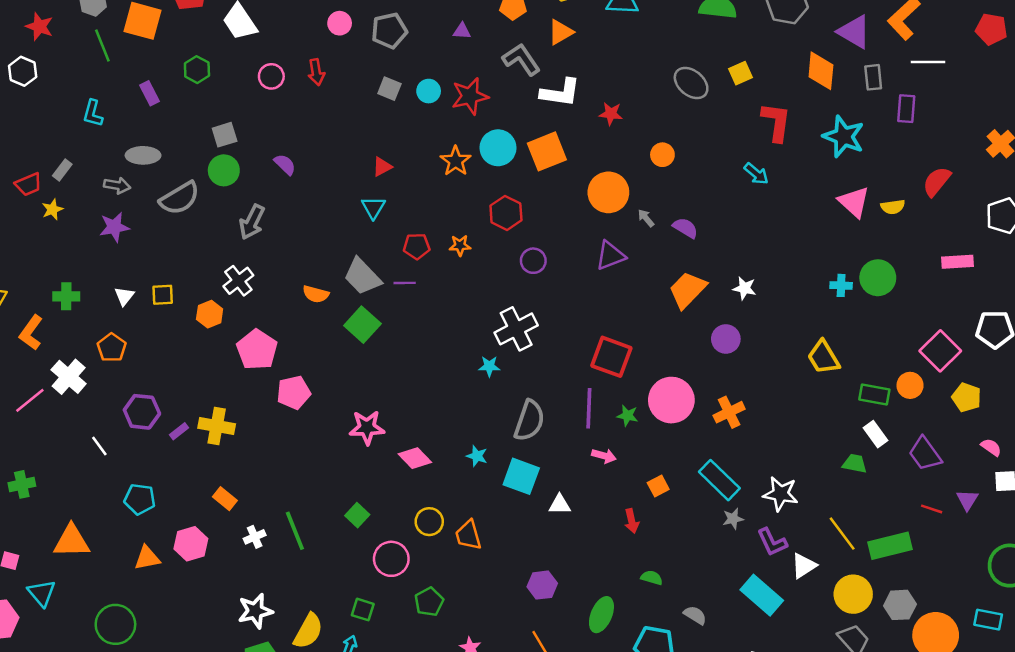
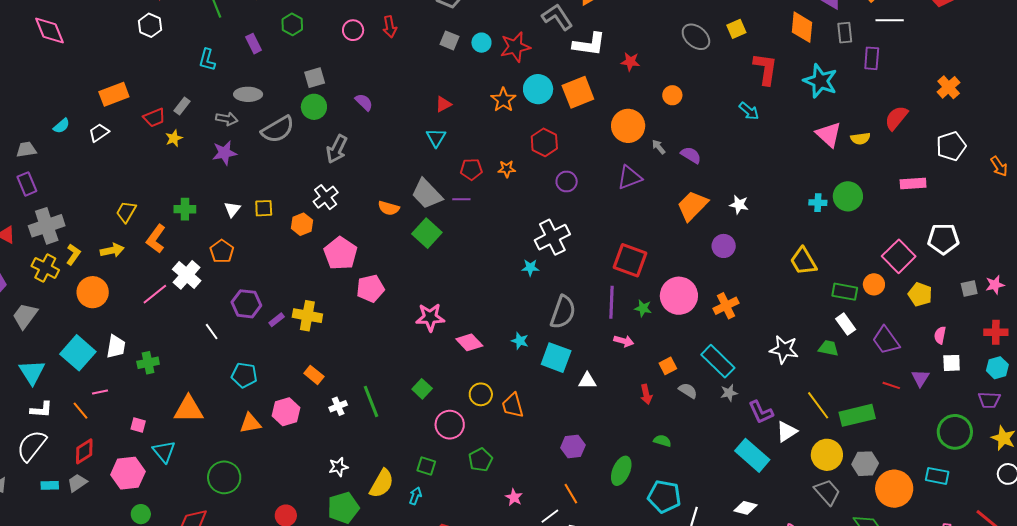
pink semicircle: (991, 447) -> (940, 335), turned -114
white star: (781, 494) -> (784, 349), moved
white star: (255, 611) -> (338, 467), size x0.7
gray semicircle: (695, 615) -> (688, 391), moved

